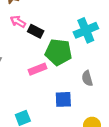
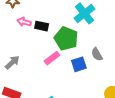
green pentagon: (58, 52) -> (66, 39), turned 30
blue square: (63, 99) -> (79, 64), moved

